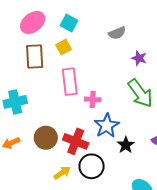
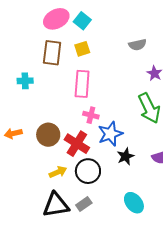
cyan square: (69, 23) -> (82, 21), moved
pink cross: (93, 99) -> (91, 115), moved
cyan cross: (15, 102) -> (25, 81), moved, size x0.7

